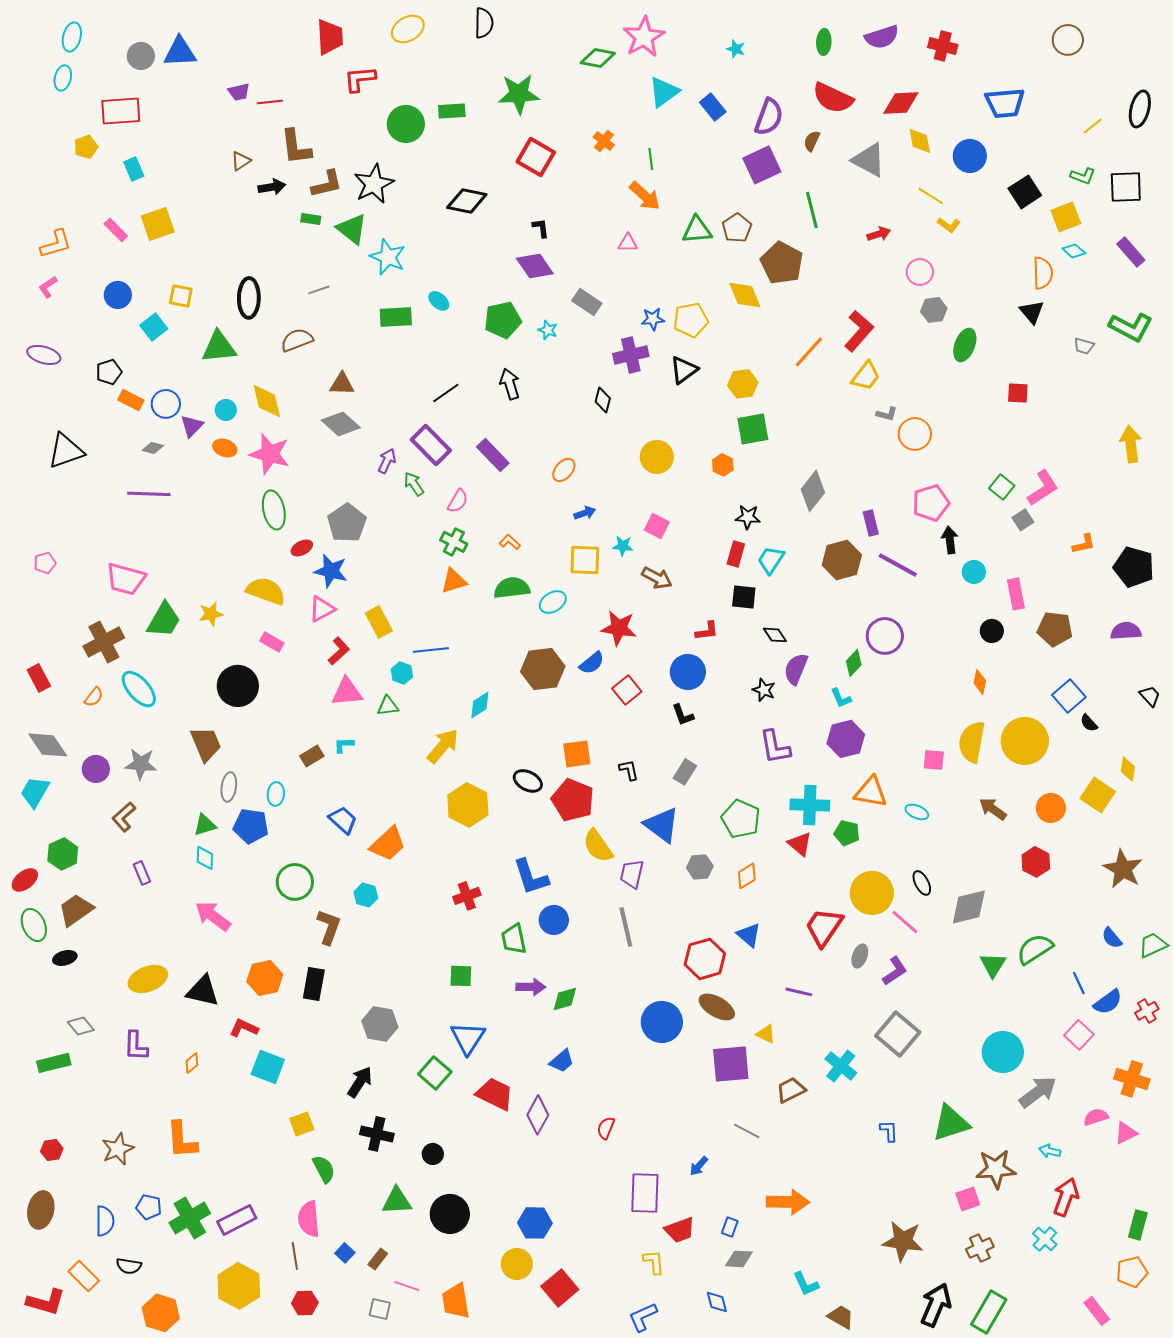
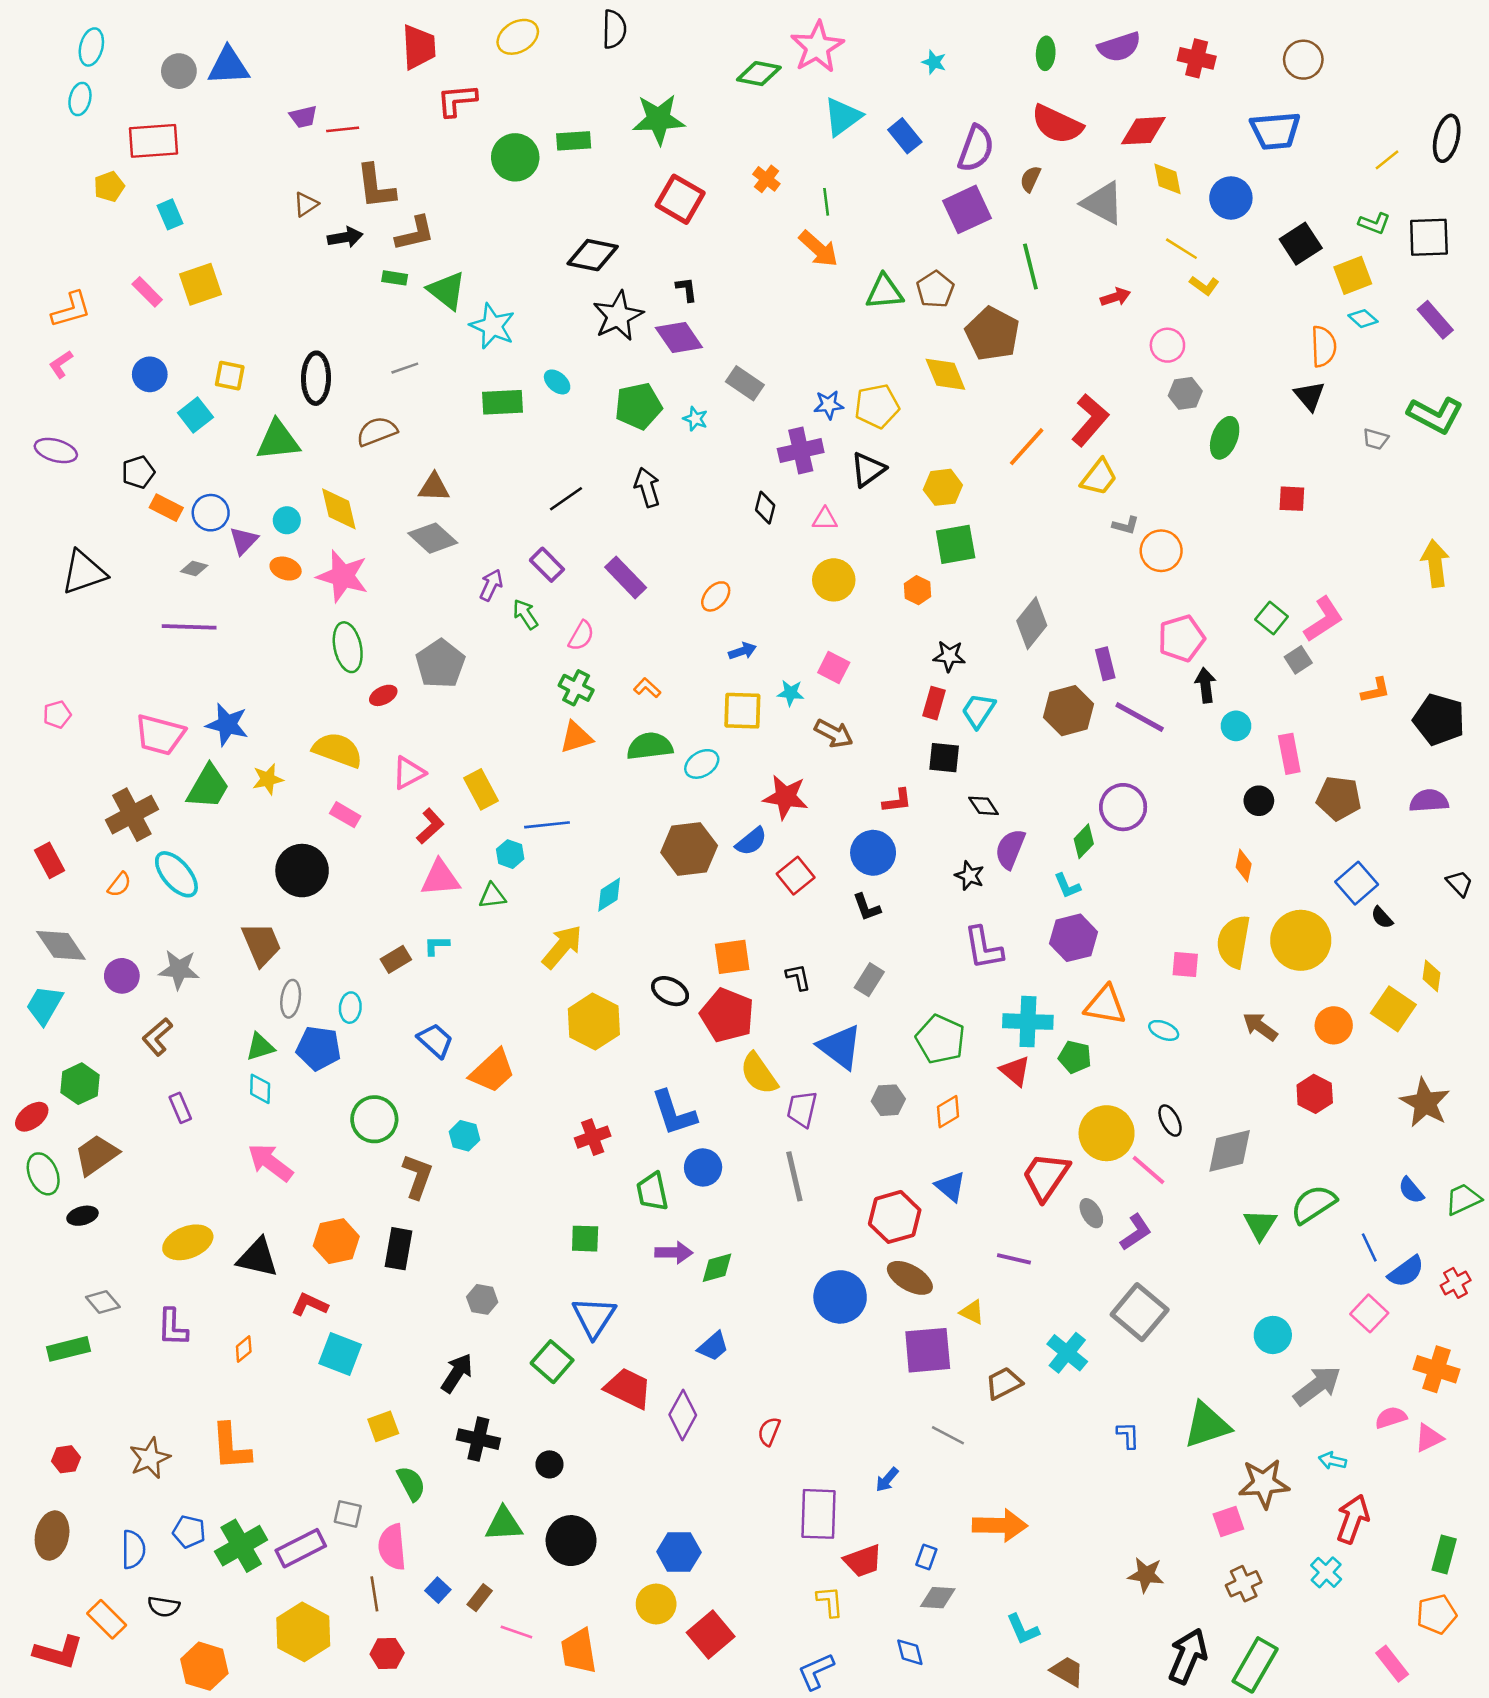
brown circle: (1068, 40) -> (1303, 60), moved
black star: (374, 184) -> (618, 316), moved
pink triangle: (628, 243) -> (825, 519), moved
purple rectangle: (431, 445) -> (547, 565), size x0.7
blue star: (331, 571) -> (227, 725), moved
gray ellipse: (860, 956) -> (1091, 1213), turned -50
gray hexagon: (380, 1024) -> (482, 1299), size x0.7
cyan circle: (1003, 1052) -> (1273, 1335), size x0.7
brown star: (903, 1241) -> (1146, 1575), size x0.7
gray square: (380, 1309) -> (348, 1514), moved

